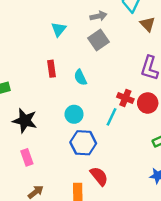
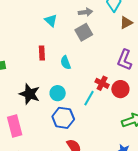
brown triangle: (148, 24) -> (126, 23), turned 40
cyan triangle: (59, 29) -> (51, 20), turned -32
black star: (25, 121) -> (30, 94), moved
pink rectangle: (27, 157) -> (15, 126), size x1.5

